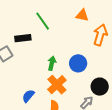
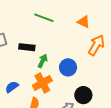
green line: (43, 21) -> (44, 18), turned -48
black rectangle: (23, 38) -> (27, 47), moved

